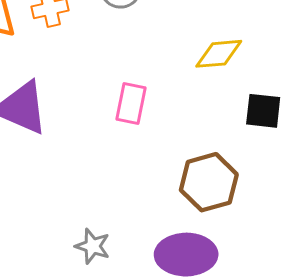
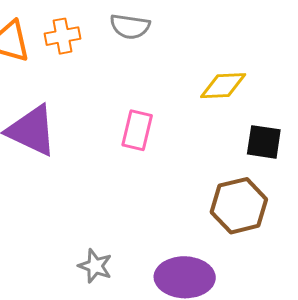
brown hexagon: (209, 182) -> (239, 206), moved

